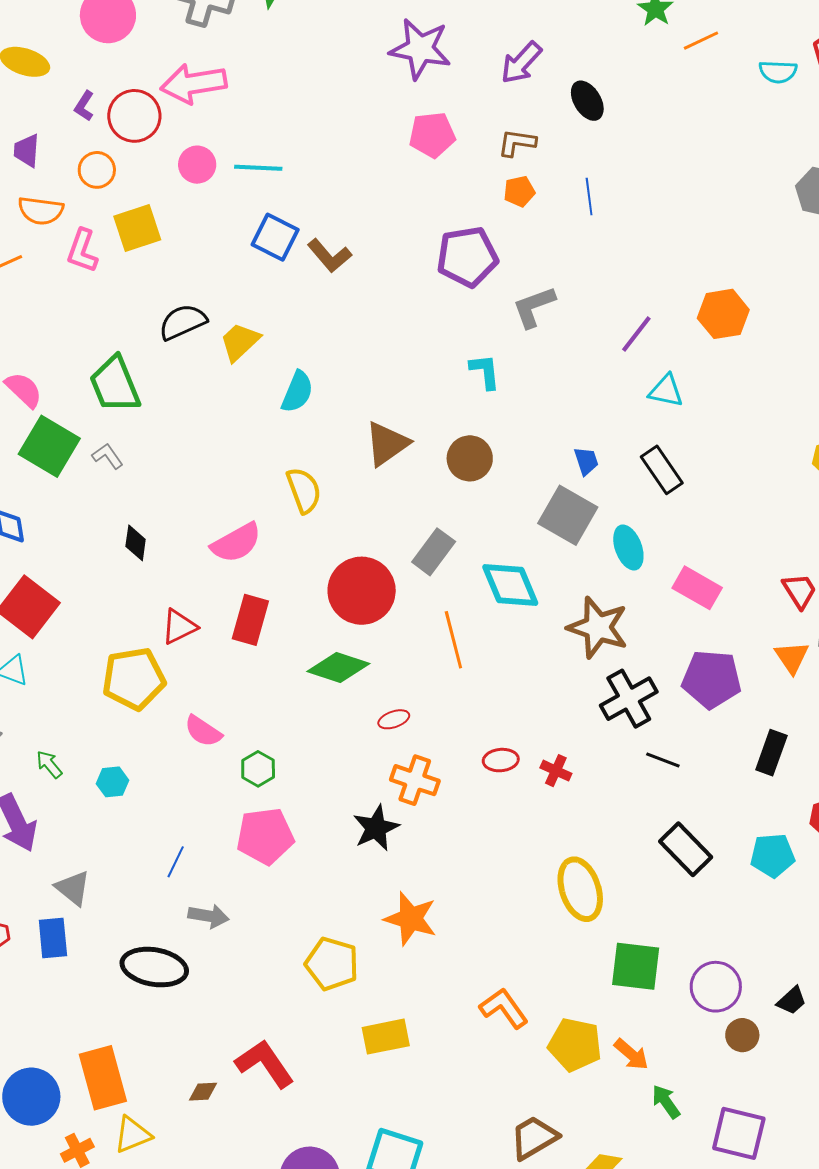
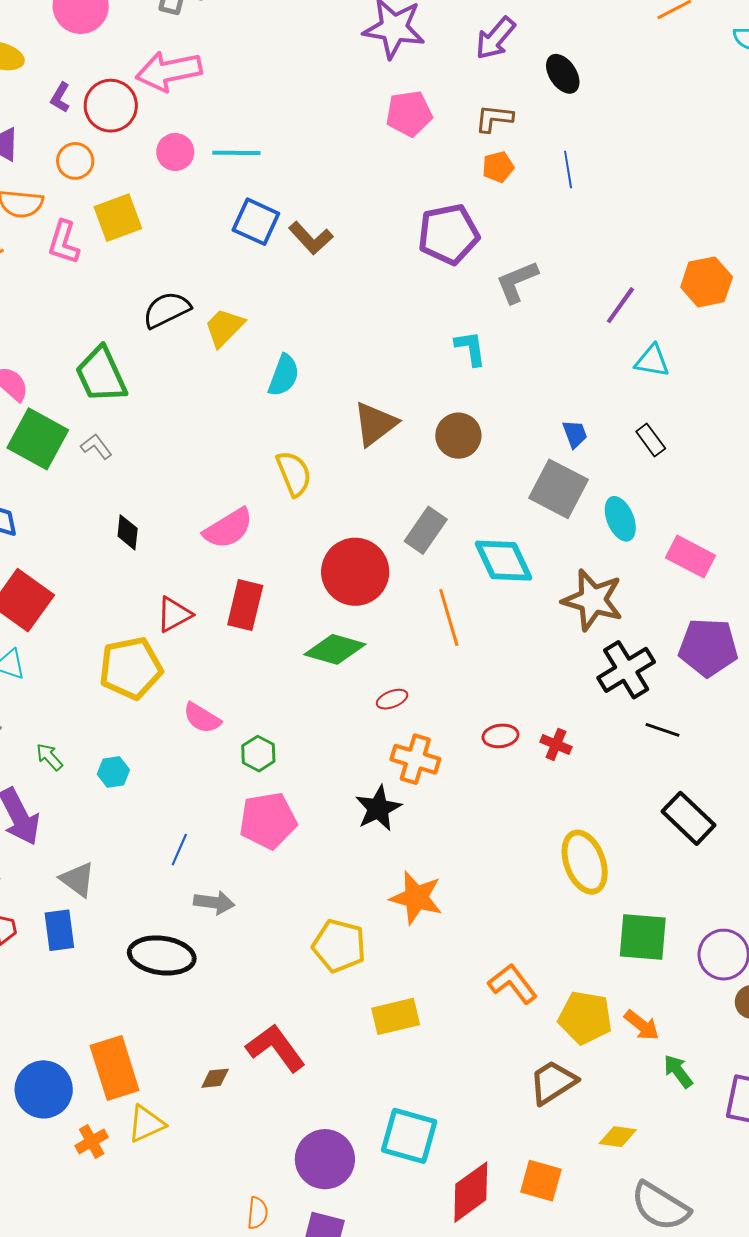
black rectangle: (662, 470) -> (651, 440), size x0.7
brown trapezoid: (534, 1138) -> (553, 1082), moved

